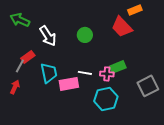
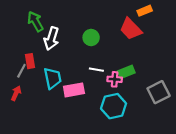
green arrow: (20, 20) -> (35, 21), moved, turned 36
white arrow: (48, 36) -> (51, 39), turned 50
red rectangle: (28, 57) -> (30, 61), turned -64
white line: (85, 73) -> (96, 70), moved

